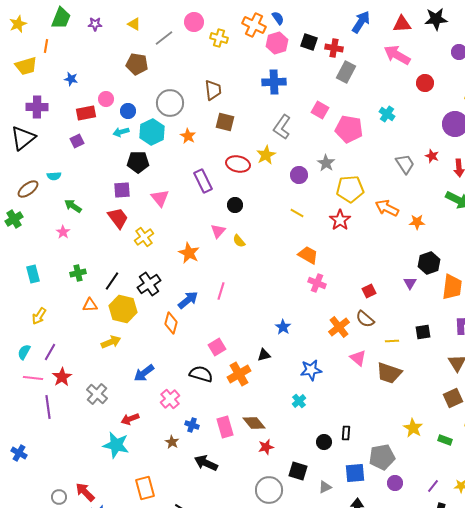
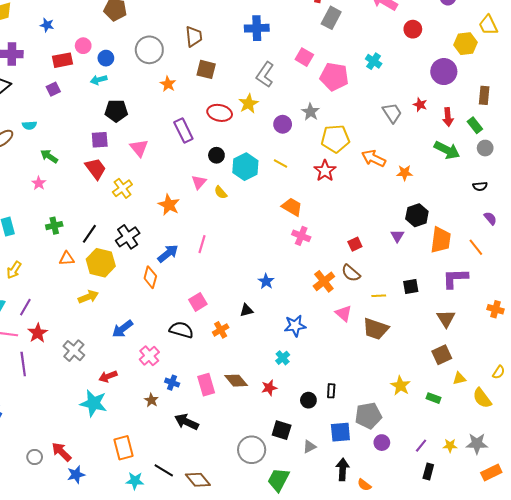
cyan hexagon: (152, 132) -> (245, 167), moved
orange cross: (239, 374) -> (221, 330), size x0.7
red star: (266, 447) -> (269, 388), moved

